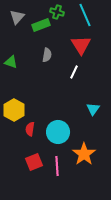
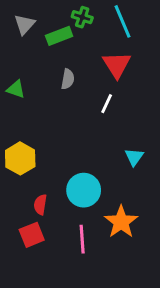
red semicircle: (30, 129) -> (40, 205), moved
red square: (34, 162) -> (32, 235), moved

